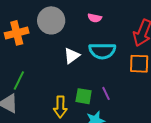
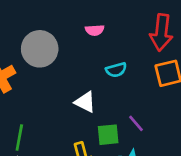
cyan semicircle: (102, 51) -> (116, 70), size x0.6
white triangle: (72, 56) -> (85, 102), moved, turned -42

